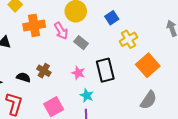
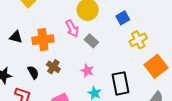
orange cross: (34, 25) -> (43, 40), moved
black rectangle: (105, 70) -> (121, 83), moved
black semicircle: (23, 77) -> (33, 72), turned 40

